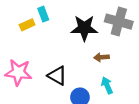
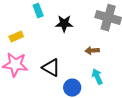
yellow rectangle: (27, 25) -> (16, 37), moved
black star: (84, 28) -> (64, 24), moved, size x0.7

